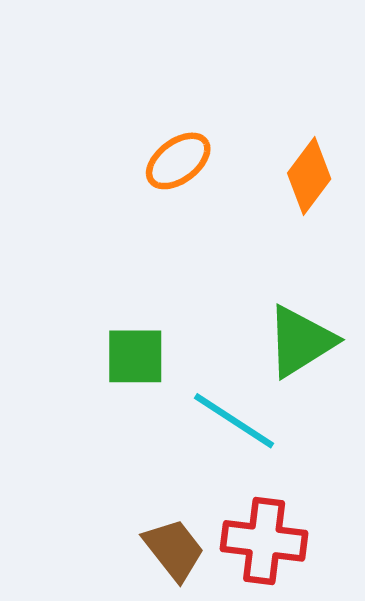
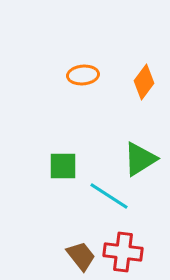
orange ellipse: (178, 161) -> (83, 75), turned 32

